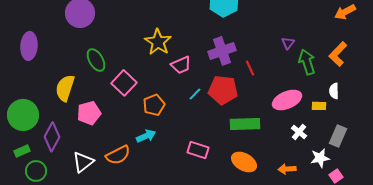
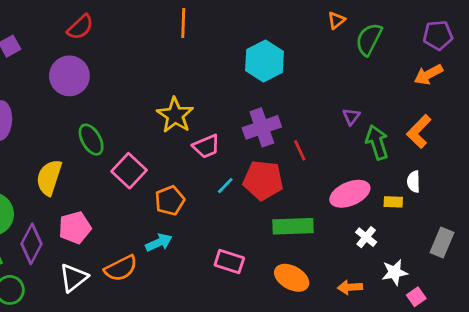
pink pentagon: (89, 113) -> (75, 228), moved
gray rectangle: (338, 136) -> (442, 243), moved

